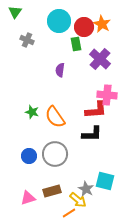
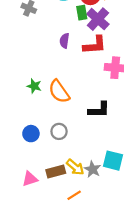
purple cross: (100, 59) -> (98, 19), moved
red L-shape: (96, 110) -> (95, 45), moved
gray circle: (55, 154) -> (59, 131), size x0.6
yellow arrow: (78, 200) -> (75, 167), moved

